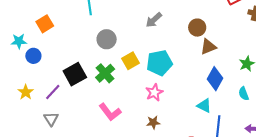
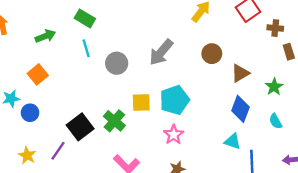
gray arrow: (154, 20) -> (161, 52), size x1.4
gray circle: (107, 39) -> (117, 63), moved
brown triangle: (208, 47) -> (240, 73), moved
yellow square: (130, 61) -> (141, 103), turned 36

